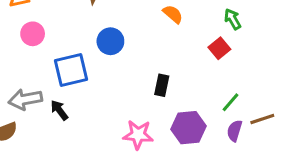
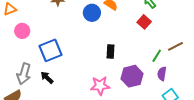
blue circle: (110, 41) -> (92, 13), moved
gray arrow: (25, 99) -> (24, 74), turned -55
brown line: (262, 119) -> (175, 46), moved

